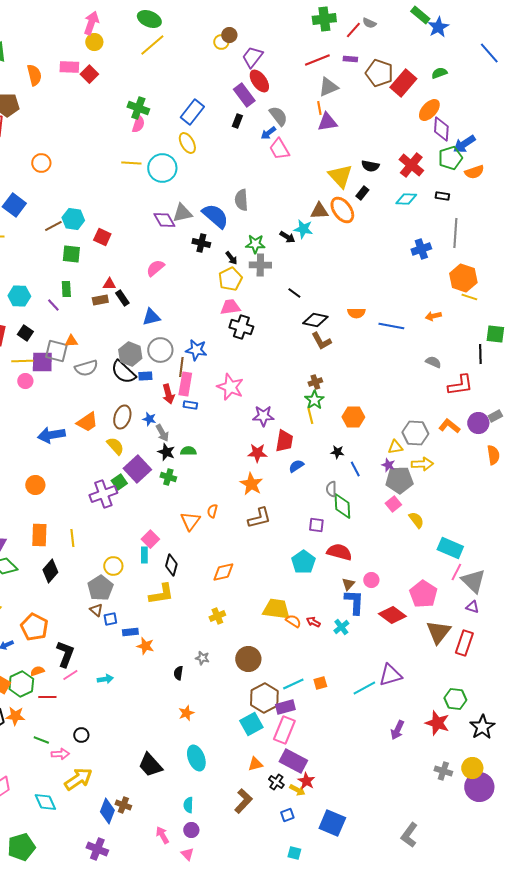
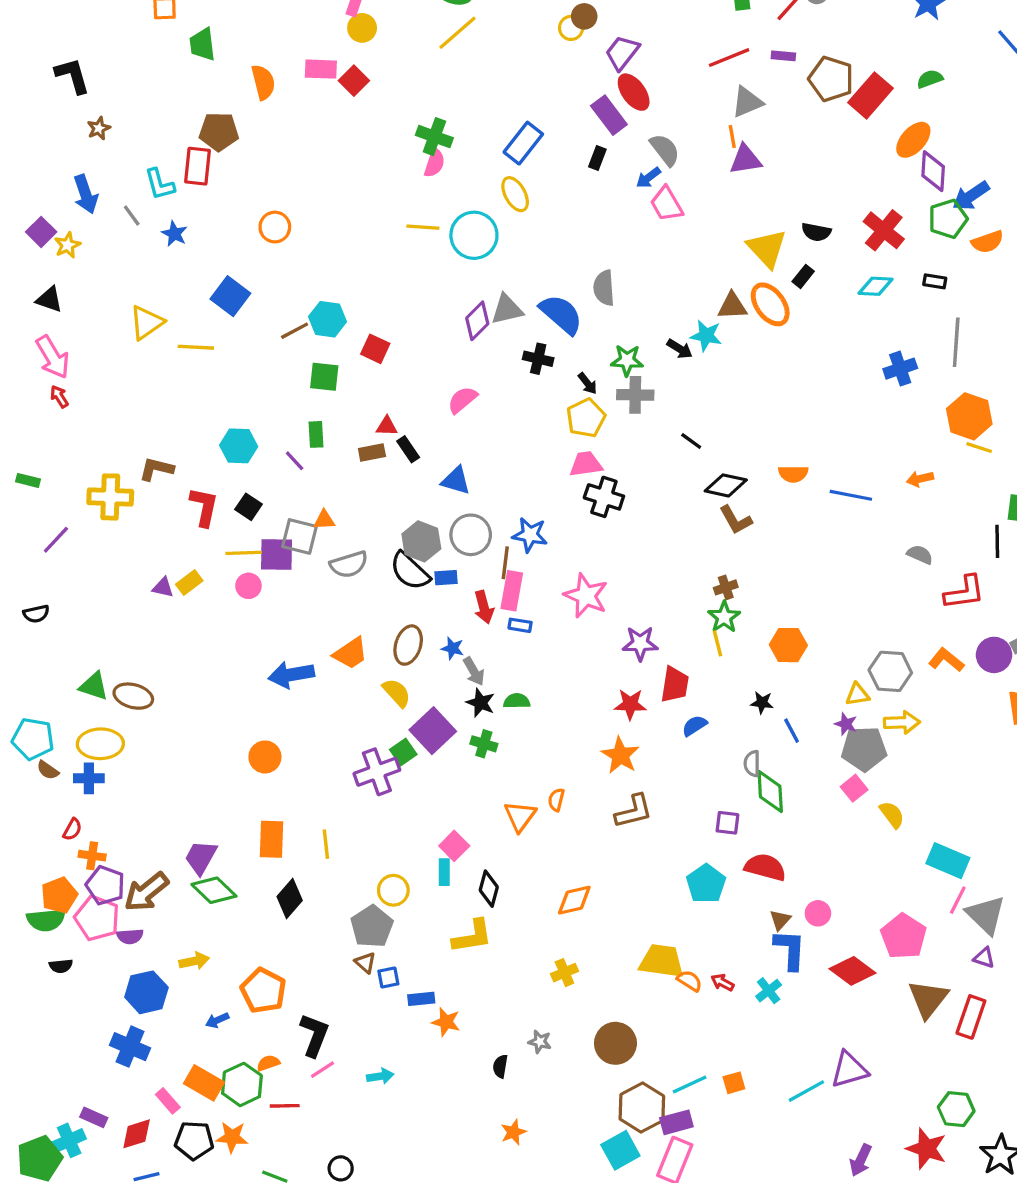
purple diamond: (164, 220) -> (477, 321), turned 75
blue triangle: (151, 317) -> (456, 480), turned 30

